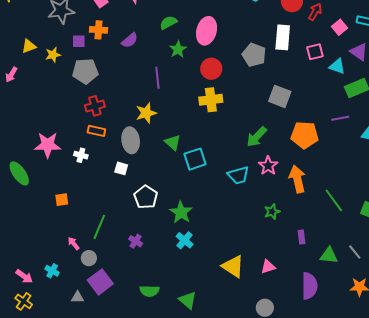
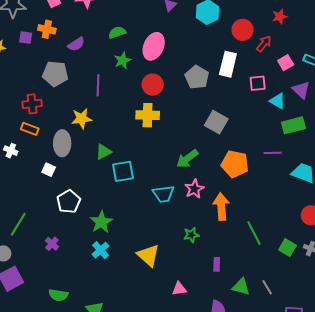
gray pentagon: (85, 71) -> (55, 74), moved
green triangle: (173, 142) -> (103, 152), turned 42
yellow triangle: (233, 266) -> (148, 255), moved

